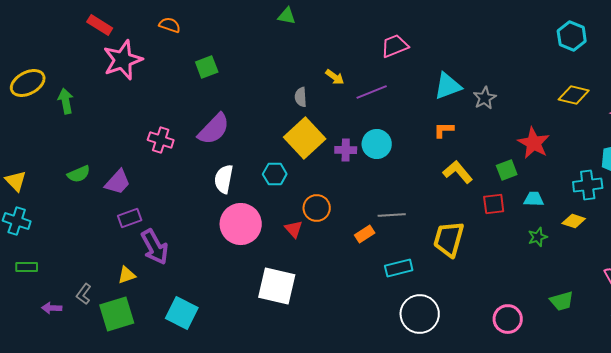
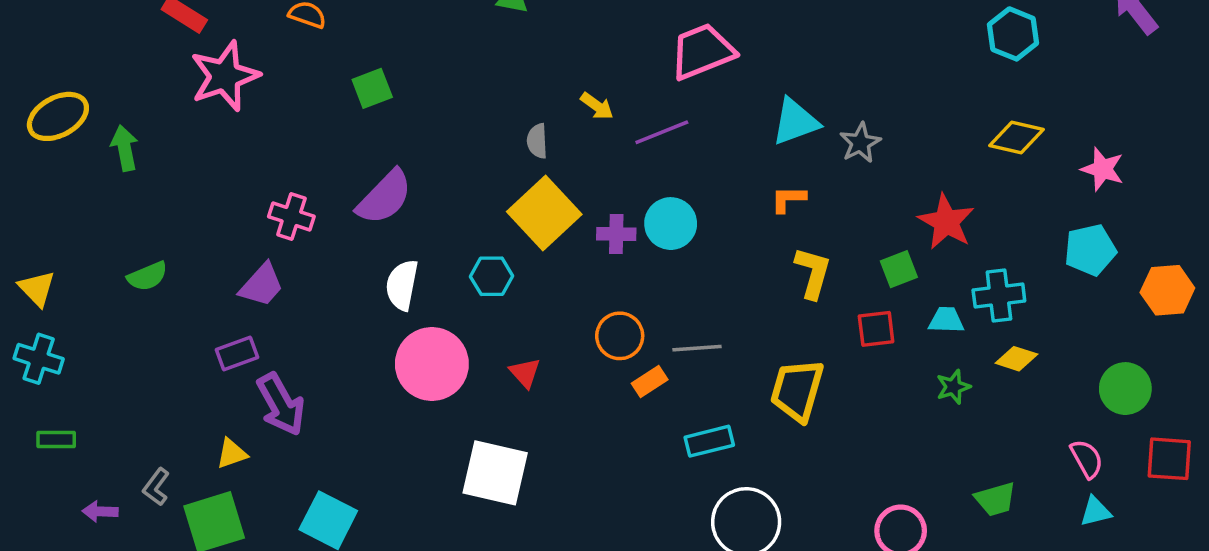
pink trapezoid: (395, 46) -> (702, 51), size x1.4
yellow L-shape: (458, 172) -> (813, 273), turned 56
purple trapezoid: (118, 182) -> (262, 285), moved
cyan cross: (588, 185) -> (999, 296), moved
orange circle: (317, 208) -> (620, 336), moved

